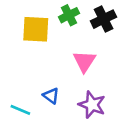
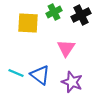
blue triangle: (51, 96) -> (40, 75), size x1.5
cyan line: (20, 110) -> (16, 73), moved

